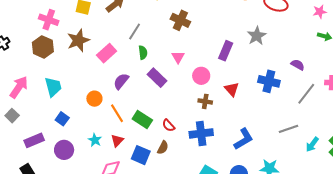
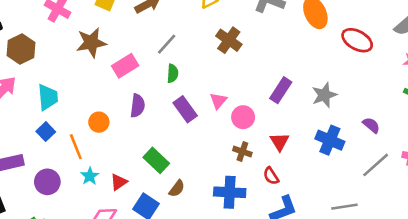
gray star: (257, 36) -> (324, 95), moved
brown hexagon: (43, 47) -> (21, 49), moved
pink triangle: (178, 57) -> (218, 101), moved
purple semicircle: (121, 81) -> (138, 106), turned 138
orange line: (117, 113) -> (76, 147), moved
blue square: (62, 119) -> (46, 132), moved
red semicircle: (169, 125) -> (271, 176), moved
brown semicircle: (163, 148) -> (177, 189), moved

